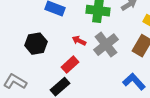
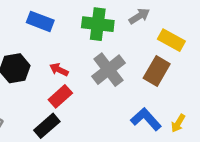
red arrow: (79, 41) -> (59, 70), moved

